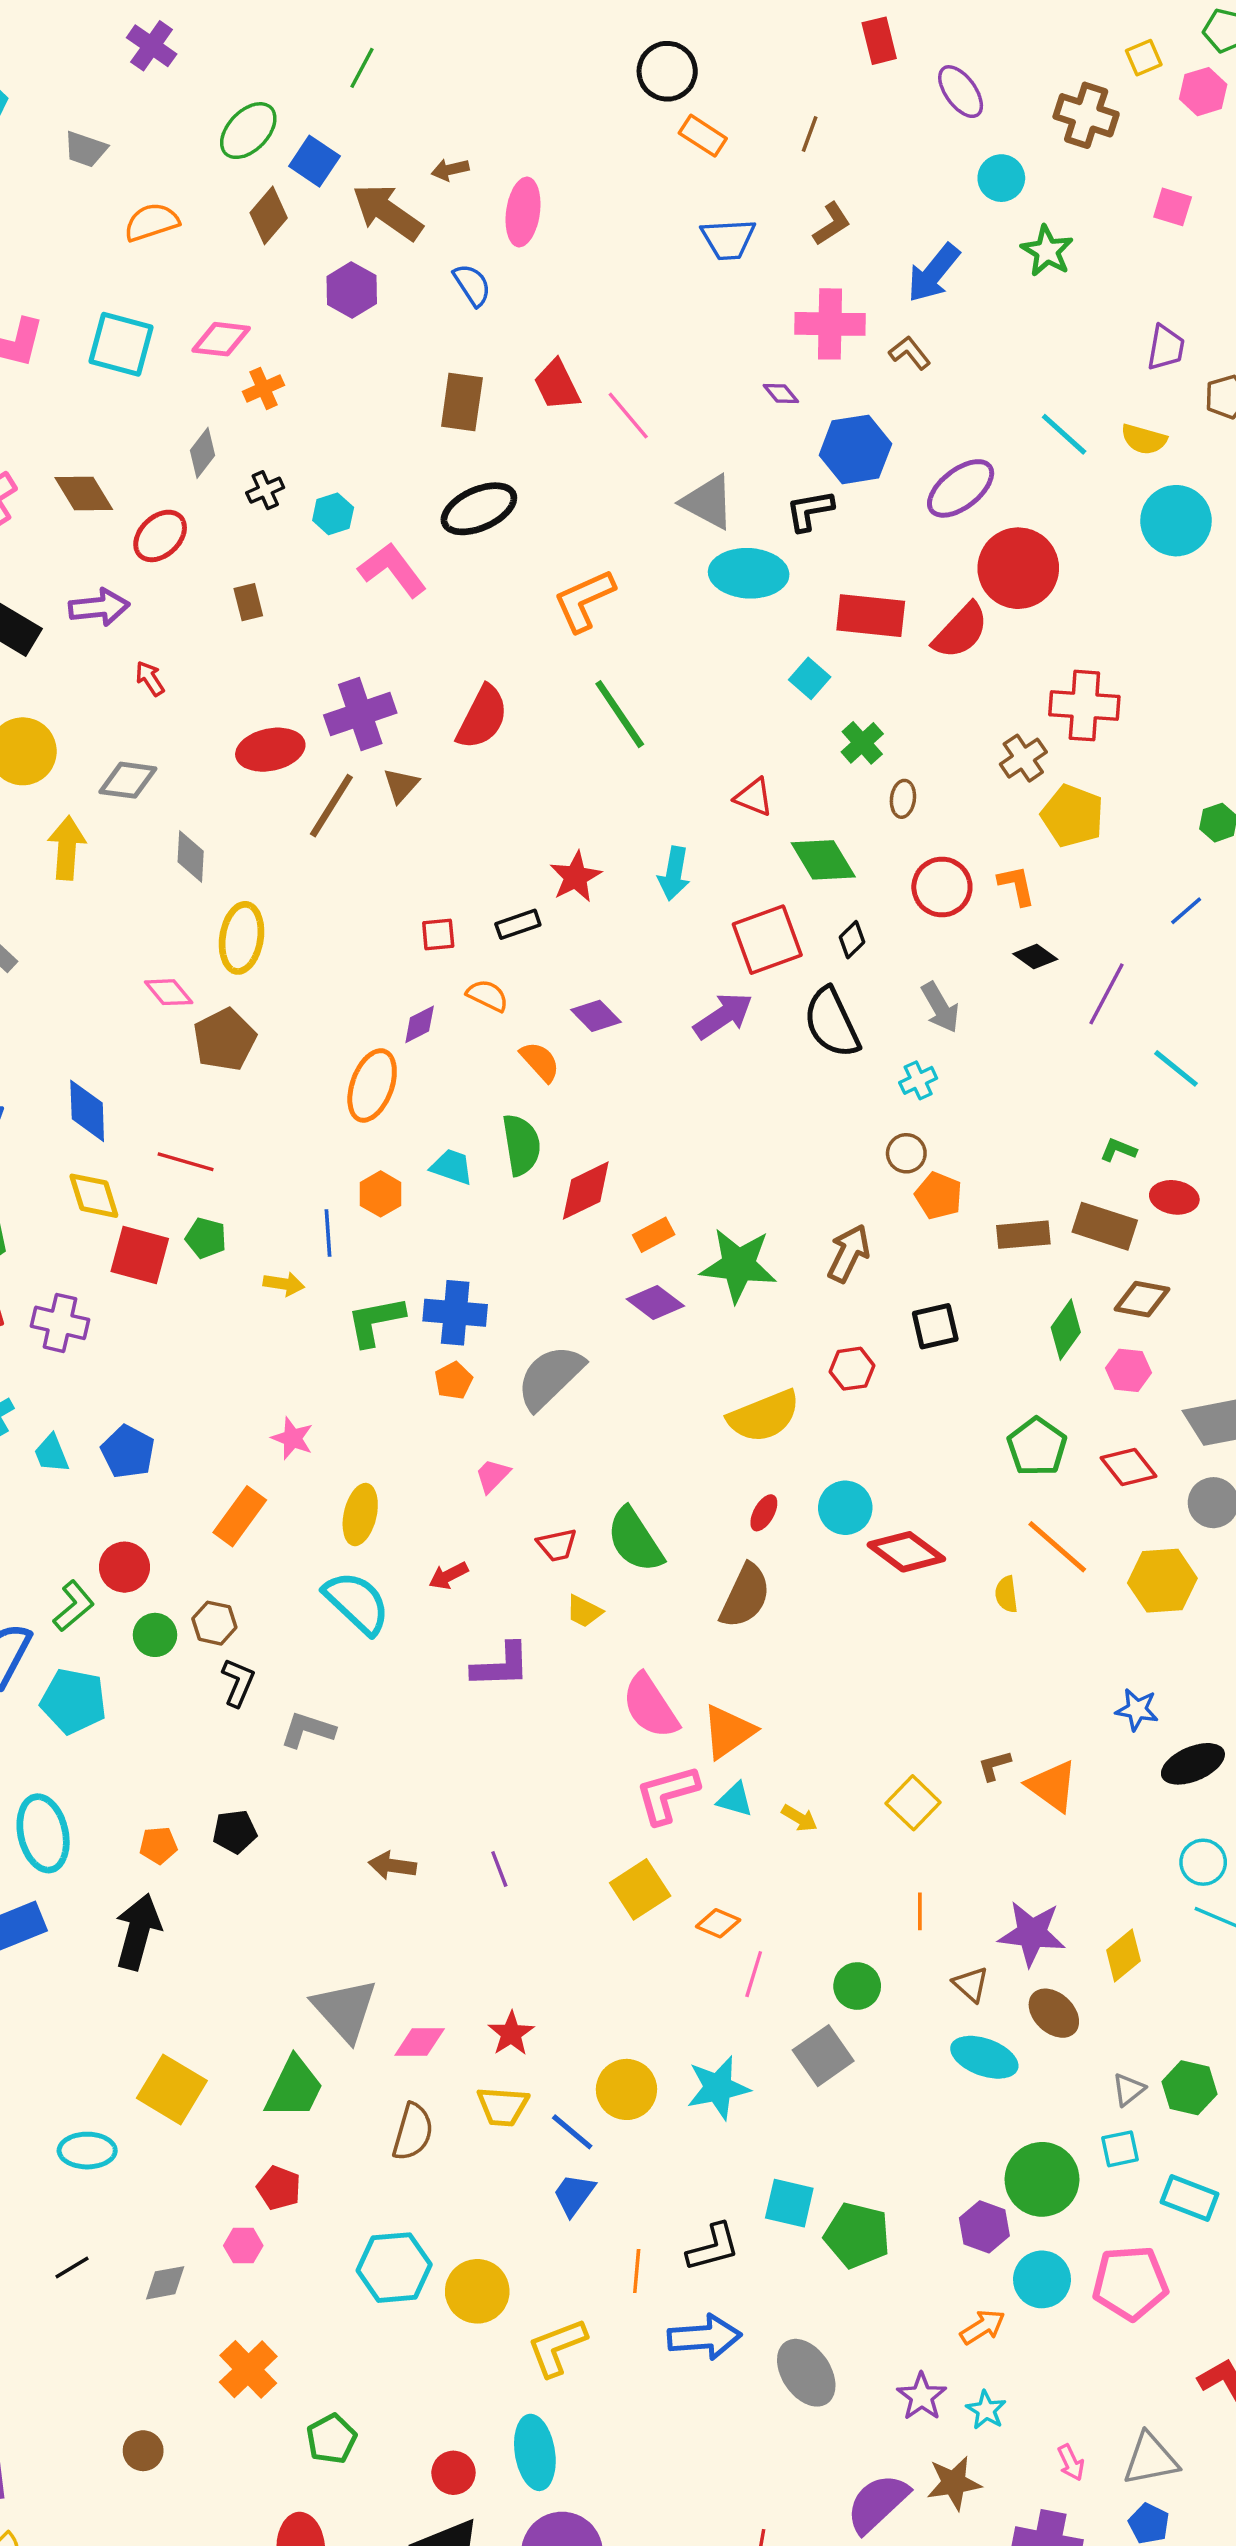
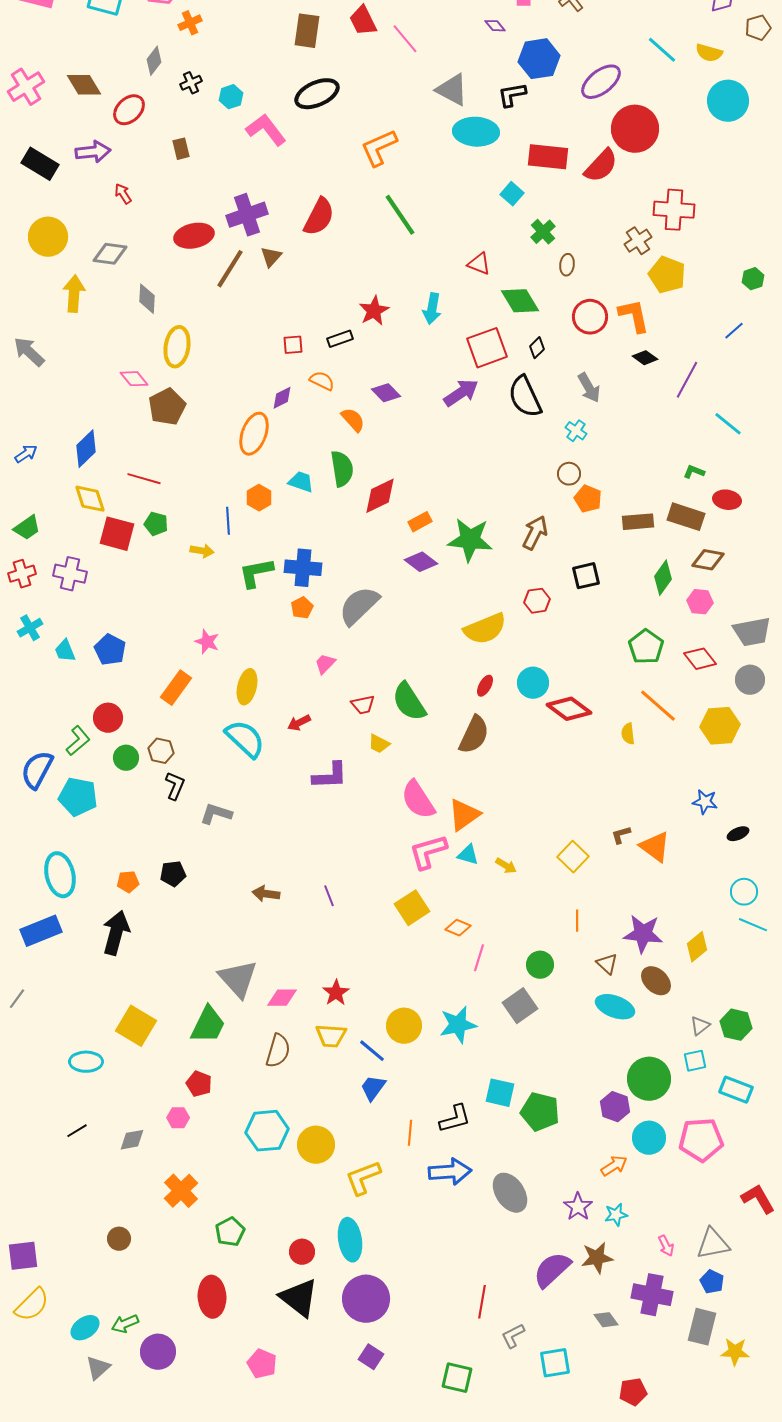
orange L-shape: (1017, 885) -> (634, 316), size x1.4
cyan cross: (918, 1080) -> (576, 431), turned -30
blue diamond: (87, 1111) -> (86, 449), turned 48
black ellipse: (1193, 1764) -> (738, 834), size x0.6
cyan star: (986, 2410) -> (616, 1215), turned 30

